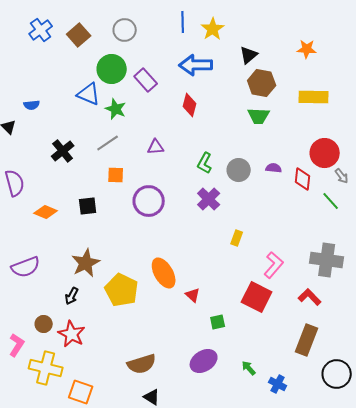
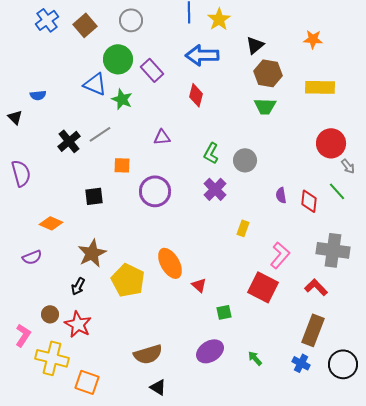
gray line: (108, 143) -> (100, 134), moved
purple semicircle: (274, 168) -> (281, 195), moved, turned -105
red diamond: (303, 179) -> (309, 201), moved
orange diamond: (46, 212) -> (51, 223), moved
purple semicircle: (26, 267) -> (32, 257), size x0.7
blue cross: (278, 384) -> (301, 363), moved

